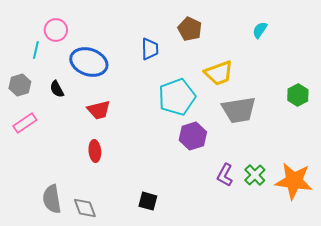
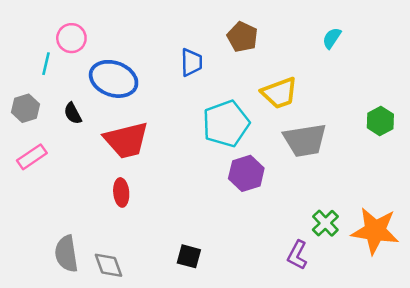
red trapezoid: (99, 110) -> (126, 140), size x1.5
purple L-shape: (225, 175) -> (297, 255), moved

